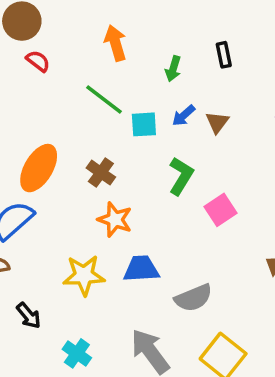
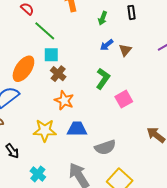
green line: (104, 100) -> (45, 31), moved
cyan square: (144, 124) -> (51, 55), moved

